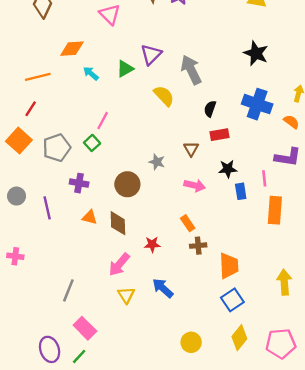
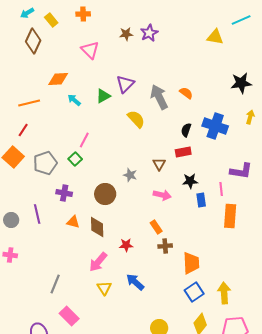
black star: (256, 53) -> (241, 83), moved, turned -30
black semicircle: (210, 109) -> (186, 130), moved
orange semicircle: (291, 122) -> (186, 93), moved
gray circle: (17, 196) -> (11, 220), moved
yellow arrow: (284, 282) -> (224, 293), moved

